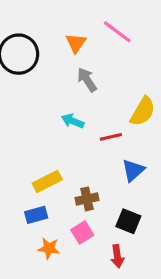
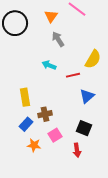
yellow rectangle: (47, 181) -> (25, 97), moved, turned -72
brown cross: (87, 199) -> (45, 114), moved
blue rectangle: (36, 215) -> (26, 124), turned -32

